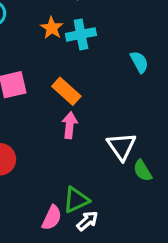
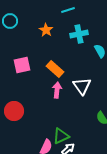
cyan cross: (81, 34) -> (79, 34), moved
white triangle: (121, 146) -> (82, 86), moved

